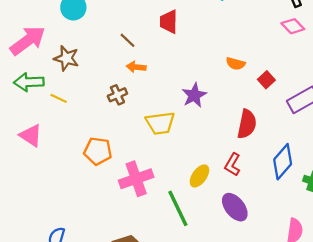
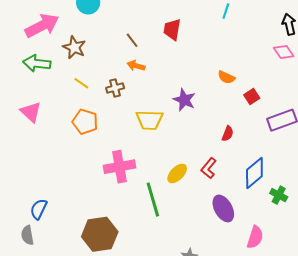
purple star: (194, 95) -> (184, 100), turned -30
yellow line: (59, 98) -> (81, 83), moved
red semicircle: (247, 124) -> (228, 134), size x0.6
orange pentagon: (98, 151) -> (85, 122), moved
purple ellipse: (235, 207) -> (223, 208), moved

